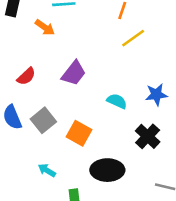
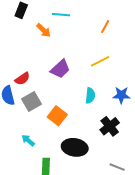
yellow line: (133, 38) -> (100, 61), moved
red semicircle: (26, 76) -> (22, 79), moved
cyan semicircle: (117, 101) -> (90, 96), turned 63

